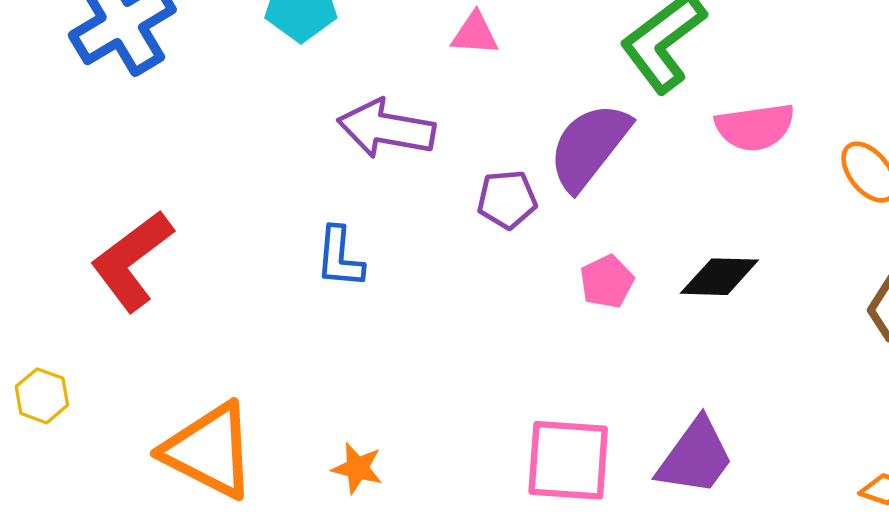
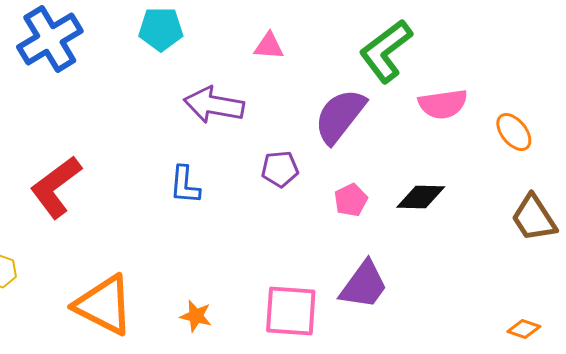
purple pentagon: (507, 199) -> (280, 169), moved
purple trapezoid: (695, 457) -> (364, 285), moved
pink square: (568, 460) -> (291, 311), moved

